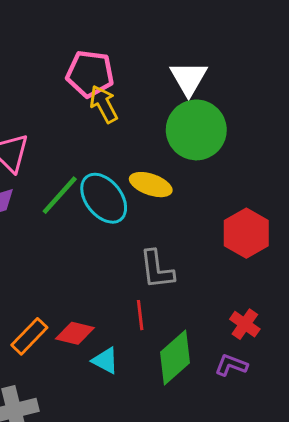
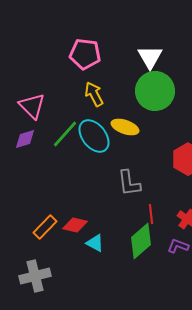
yellow arrow: (104, 104) -> (94, 94), moved
red line: (140, 315) -> (151, 214), moved

